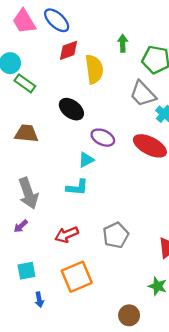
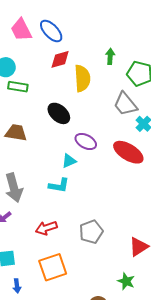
green rectangle: (25, 83) -> (18, 87), turned -30

